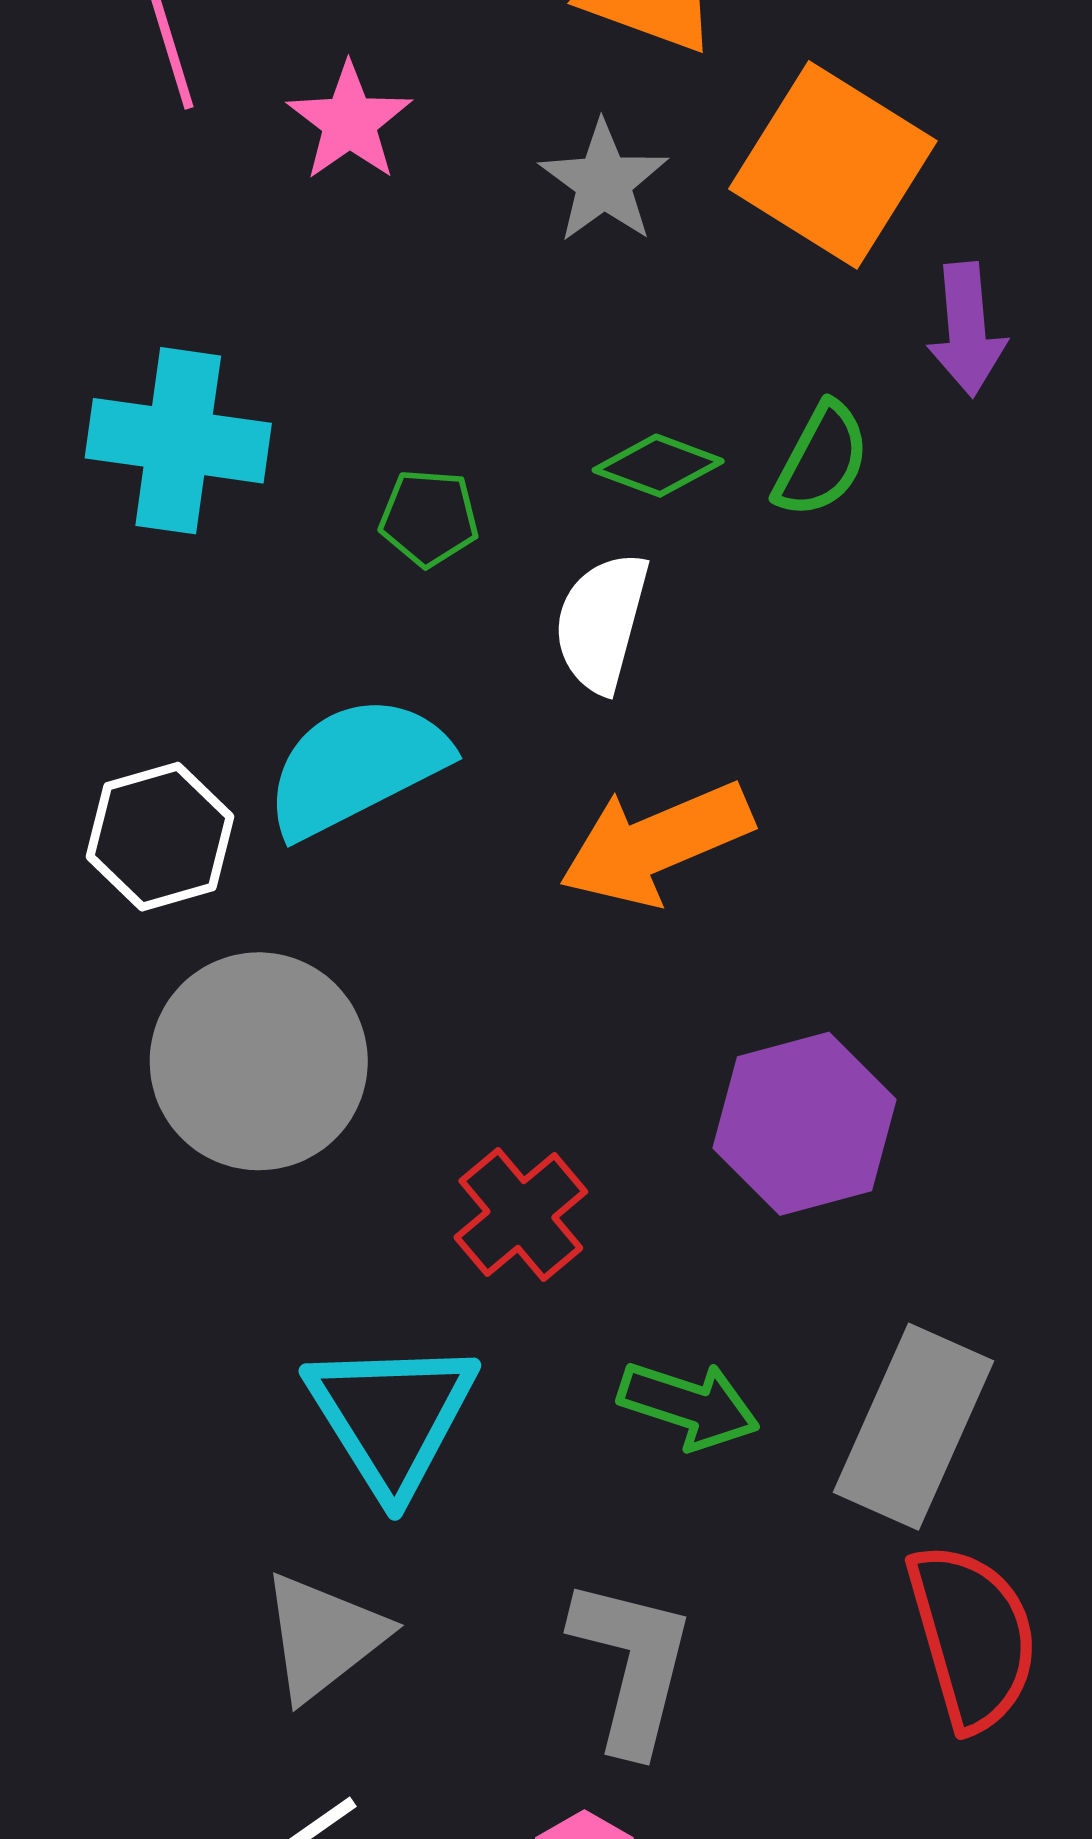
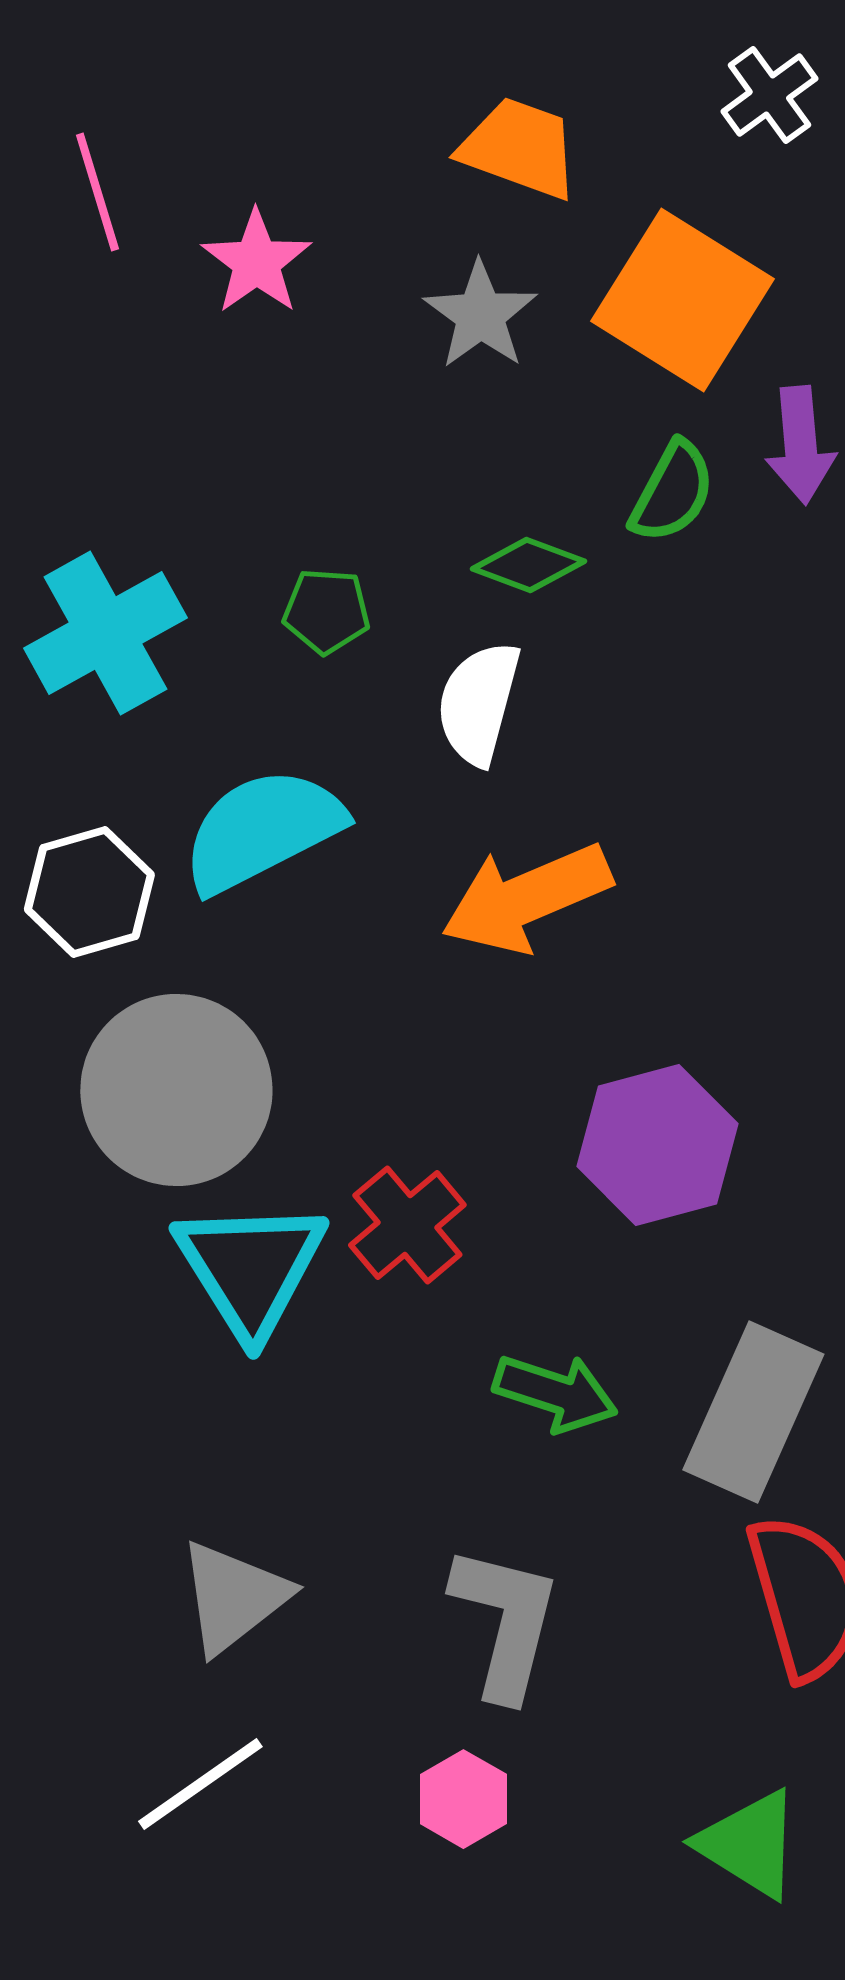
cyan cross: (178, 441) -> (105, 633), moved, turned -37
green semicircle: (822, 460) -> (672, 492), moved
cyan triangle: (391, 1416) -> (250, 1268), moved

